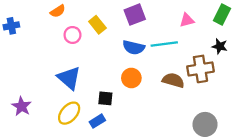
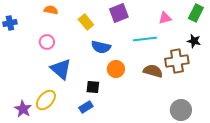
orange semicircle: (58, 11) -> (51, 10), turned -136
pink circle: (72, 35) -> (47, 42), moved
blue semicircle: (134, 47) -> (101, 47), moved
purple star: (22, 106) -> (23, 109), moved
yellow ellipse: (69, 113) -> (46, 100), moved

